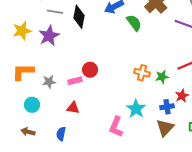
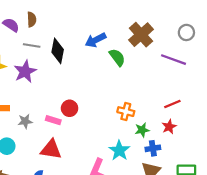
green star: (162, 77) -> (142, 130), moved
pink rectangle: (75, 81) -> (53, 120), turned 32
red star: (182, 96) -> (169, 127), moved
red triangle: (73, 108) -> (51, 149), size x1.5

